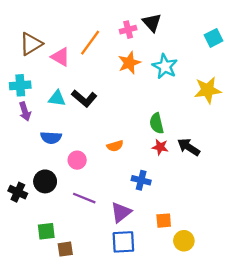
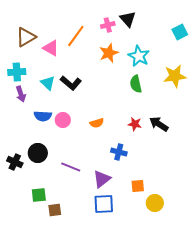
cyan triangle: (57, 98) -> (48, 83), turned 35
green semicircle: (157, 123) -> (136, 84), moved
pink circle: (77, 160) -> (63, 120), moved

